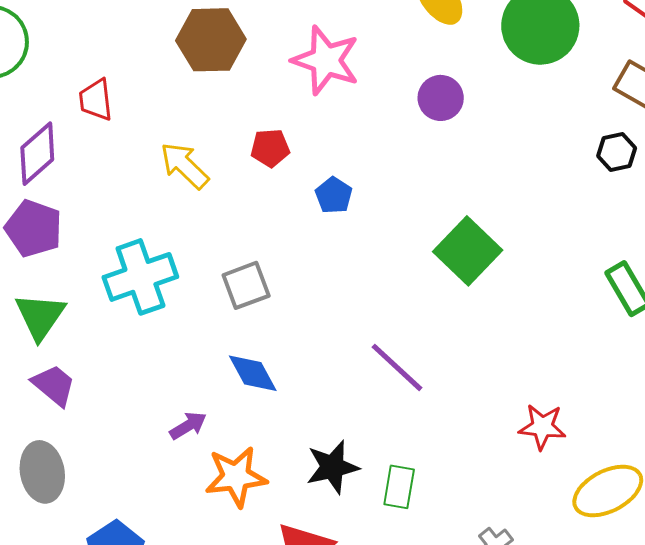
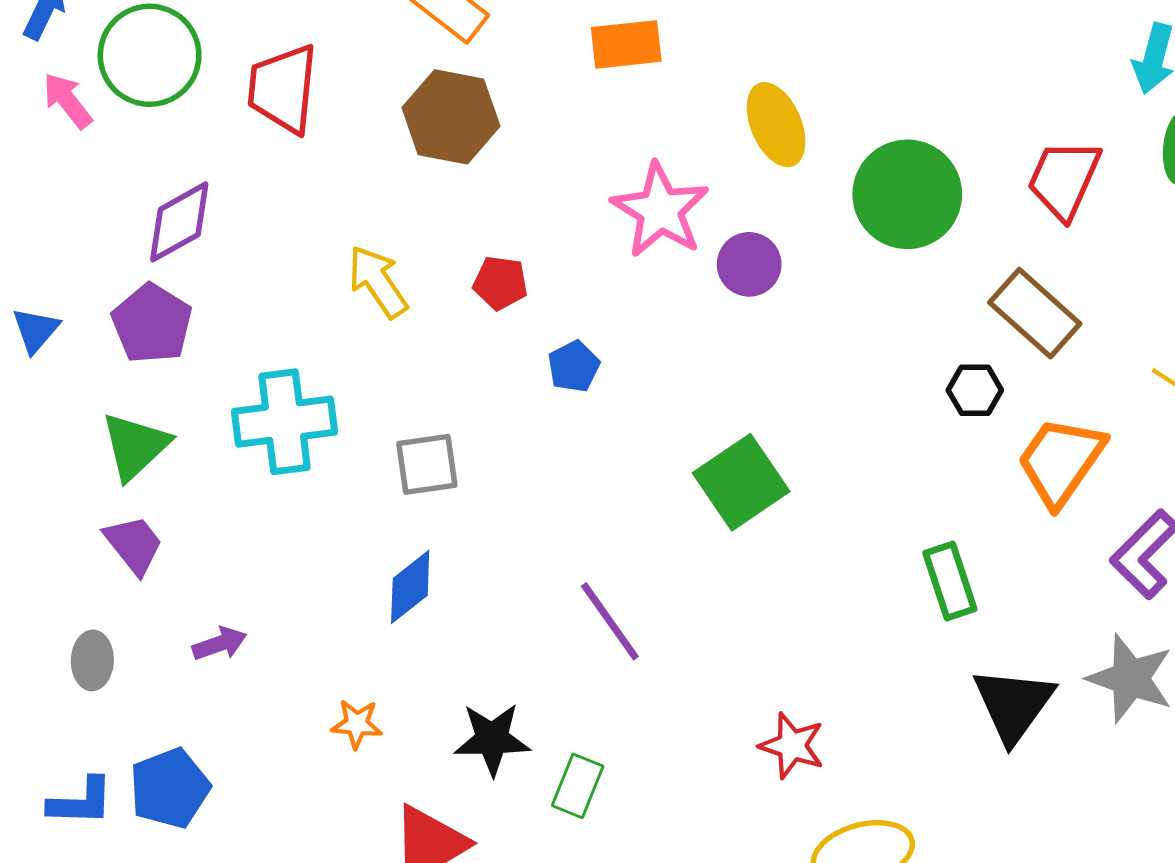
pink star: (326, 60) -> (660, 210), moved
red trapezoid: (96, 100) -> (283, 89), moved, size x1.5
blue diamond: (253, 373) -> (410, 587), turned 68
purple arrow: (188, 426) -> (220, 644), moved
gray ellipse: (42, 472) -> (92, 660), size x0.7
orange star: (236, 477) -> (357, 724), size x0.6

